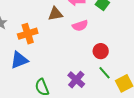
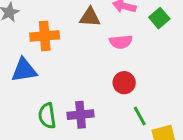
red circle: (101, 51) -> (124, 83), moved
purple cross: (76, 80) -> (81, 115), moved, turned 30

